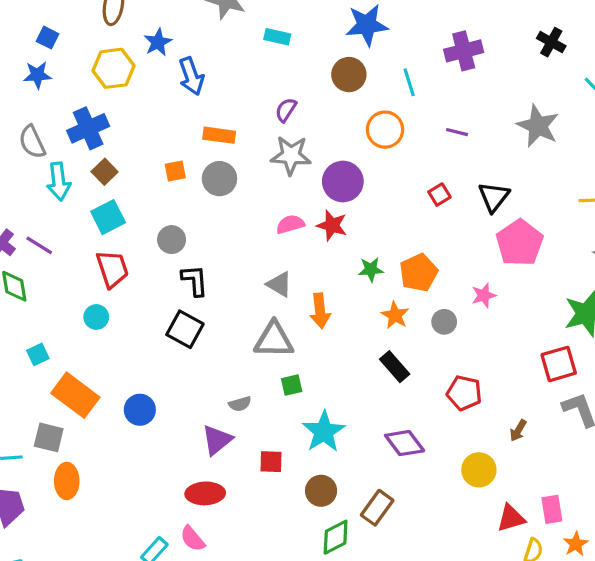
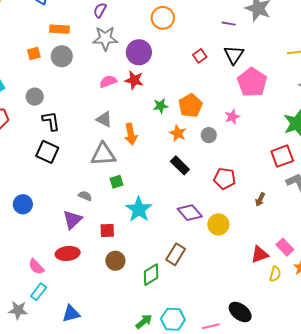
purple line: (457, 132) -> (229, 24), moved
gray semicircle: (240, 404) -> (85, 196), turned -136
yellow circle: (479, 470) -> (218, 224), moved
brown circle: (321, 491) -> (115, 261), moved
pink rectangle: (552, 509) -> (285, 247), turned -30
pink semicircle: (193, 539) -> (36, 267), moved

